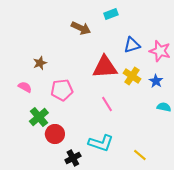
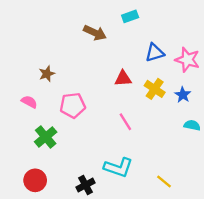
red triangle: (105, 67) -> (123, 78), size x0.6
red circle: (55, 134) -> (35, 180), moved

